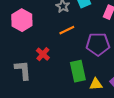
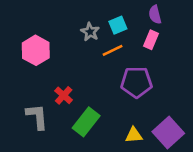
orange line: (67, 30) -> (113, 50), moved
green rectangle: (78, 71) -> (86, 122), moved, turned 50

